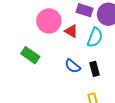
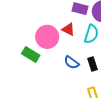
pink circle: (49, 21) -> (47, 37), moved

